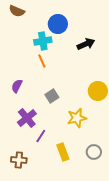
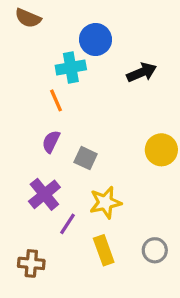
orange line: (42, 61) -> (56, 100), moved
purple semicircle: (17, 86) -> (51, 142), moved
gray square: (52, 96) -> (86, 158), turned -32
yellow star: (77, 118) -> (105, 203), moved

